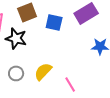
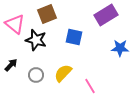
blue square: (54, 22) -> (74, 37), moved

